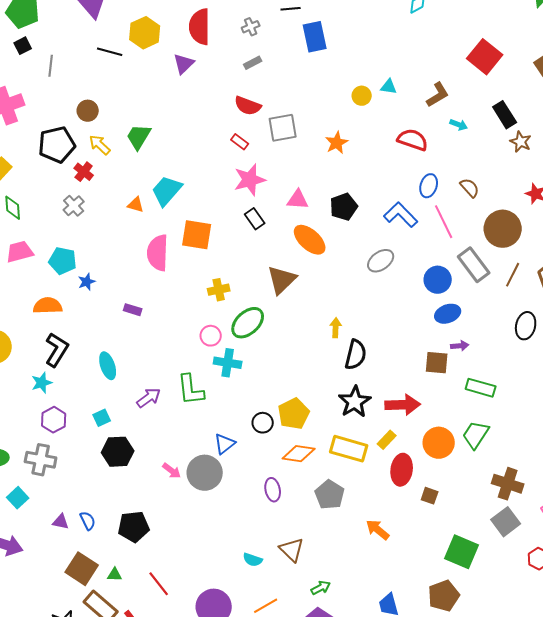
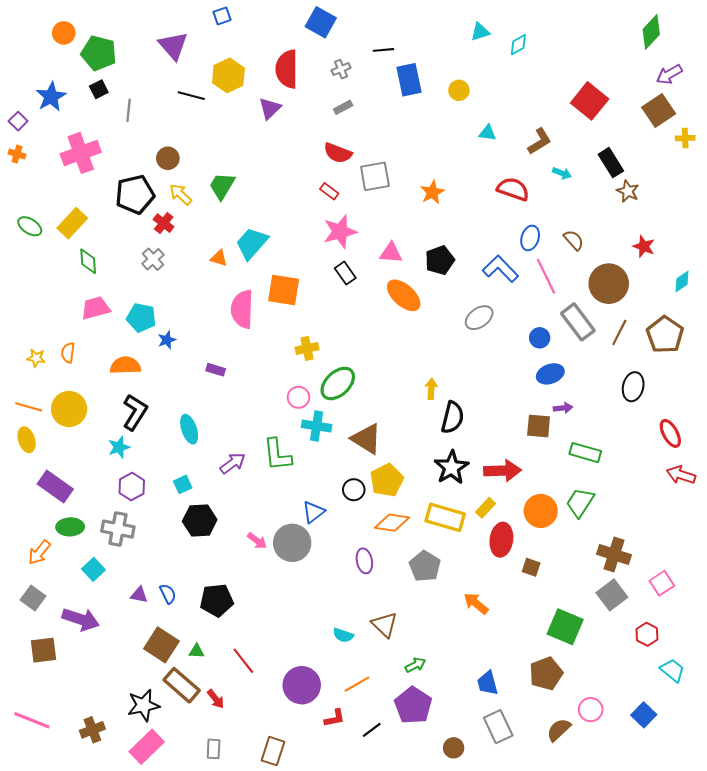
yellow circle: (362, 96) -> (459, 90), moved
brown triangle: (282, 280) -> (366, 439), moved, turned -44
blue circle: (438, 280) -> (540, 338), size x0.7

